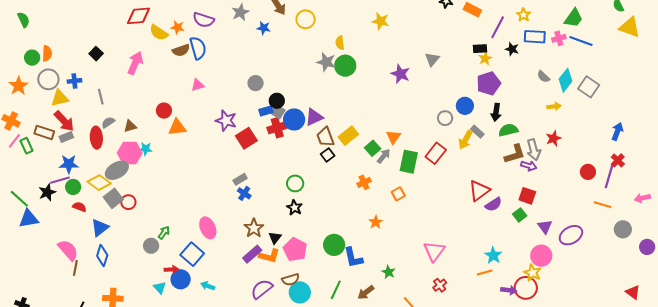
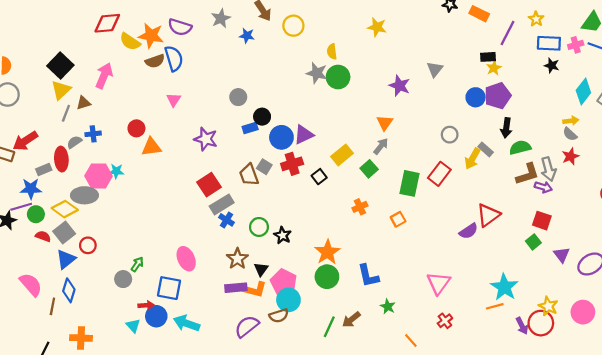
orange star: (178, 27) -> (151, 36), size x1.6
black star: (512, 49) -> (552, 65), moved
black square: (96, 54) -> (60, 65), size x1.6
gray semicircle: (543, 77) -> (570, 134), moved
blue cross: (74, 81) -> (93, 134), moved
pink triangle: (198, 85) -> (174, 100), turned -40
gray line: (101, 97) -> (66, 113), turned 35
yellow triangle: (60, 98) -> (61, 90), moved, turned -30
blue circle: (465, 106) -> (476, 97), moved
gray square: (278, 112) -> (264, 167), moved
red arrow: (64, 121) -> (25, 141), turned 100
brown triangle: (130, 126) -> (83, 103), moved
red cross: (277, 128) -> (292, 164), moved
gray rectangle: (66, 137) -> (44, 169), moved
brown trapezoid: (325, 137) -> (249, 175), moved
orange triangle: (393, 137) -> (385, 123), moved
red square: (246, 138) -> (209, 185), moved
gray arrow: (384, 156) -> (381, 146), moved
gray ellipse: (117, 170) -> (84, 195), turned 30
gray rectangle: (240, 179) -> (222, 204), size x1.5
green circle: (295, 183) -> (259, 227), moved
gray square: (113, 198) -> (64, 233), moved
red circle: (128, 202) -> (88, 245), moved
purple semicircle: (493, 204) -> (469, 231), moved
orange star: (376, 222) -> (328, 252), moved, size x1.6
blue square: (192, 254) -> (169, 288), turned -30
purple rectangle: (252, 254) -> (236, 288), turned 36
cyan star: (493, 255) -> (504, 287), size x1.4
pink circle: (541, 256) -> (583, 312), moved
blue L-shape: (353, 258) -> (368, 276), moved
brown line: (75, 268) -> (52, 306), moved
cyan arrow: (208, 286) -> (187, 323), size x1.6
purple arrow: (509, 290) -> (522, 326), turned 56
cyan circle: (300, 292) -> (288, 300), moved
brown arrow: (366, 292) -> (351, 320), moved

